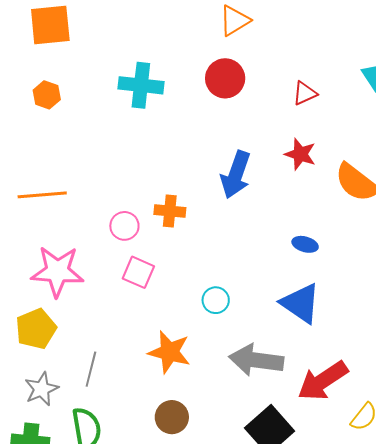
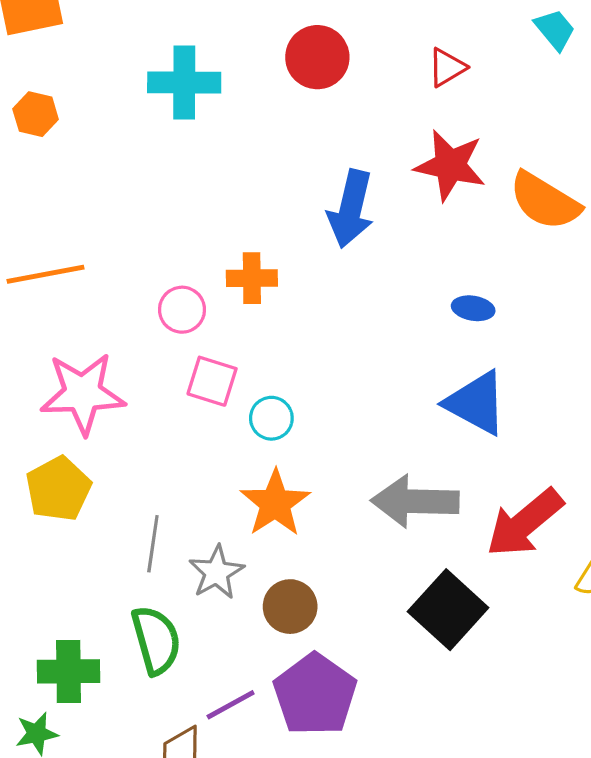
red star: (300, 154) -> (450, 165), size x1.4
cyan circle: (216, 300) -> (271, 418), moved
orange star: (169, 352) -> (275, 503), turned 30
gray star: (41, 389) -> (216, 572), moved

